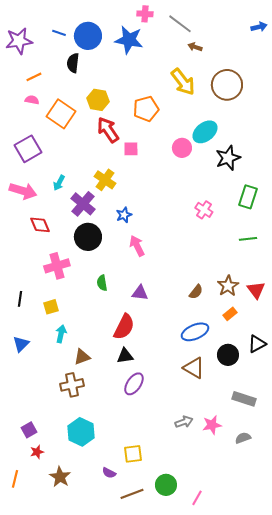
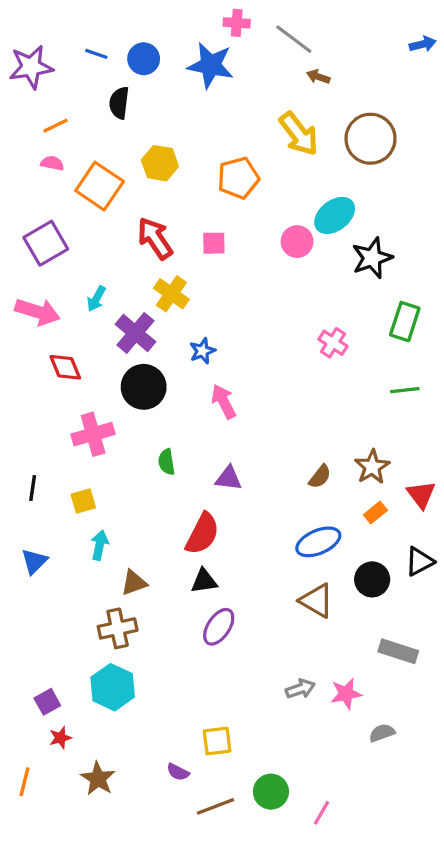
blue circle: (88, 36) -> (144, 59), size x0.7
red arrow: (108, 130) -> (155, 238), moved
red triangle: (256, 290) -> (421, 495), moved
cyan hexagon: (81, 432) -> (113, 687), moved
gray semicircle: (243, 438) -> (382, 733), moved

